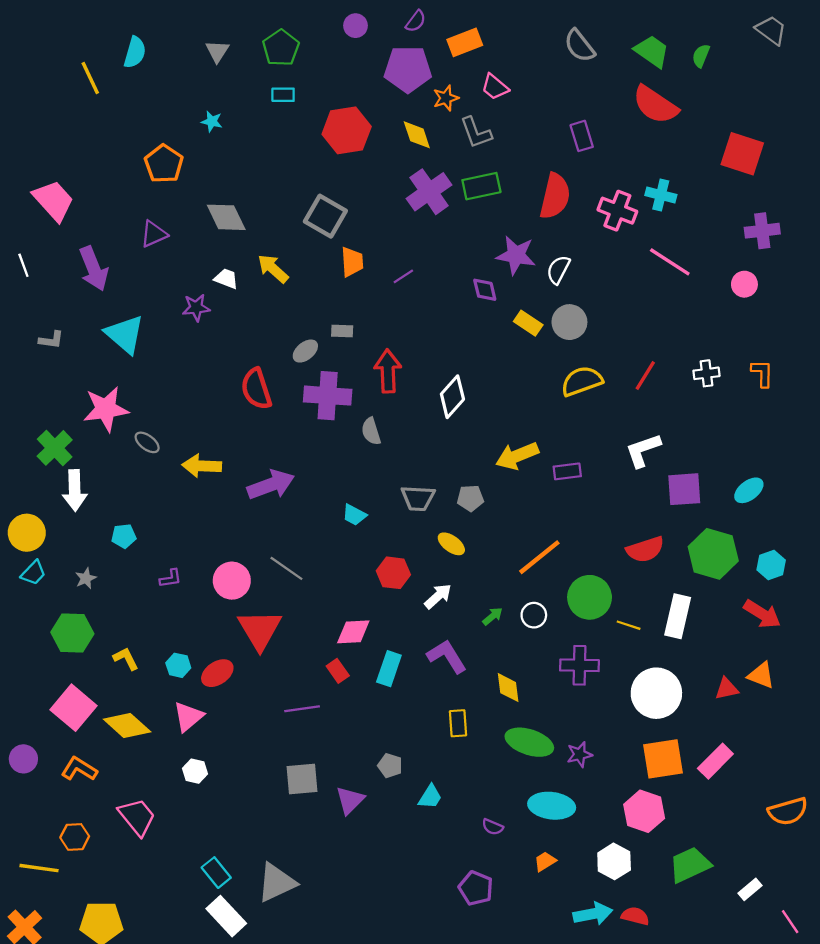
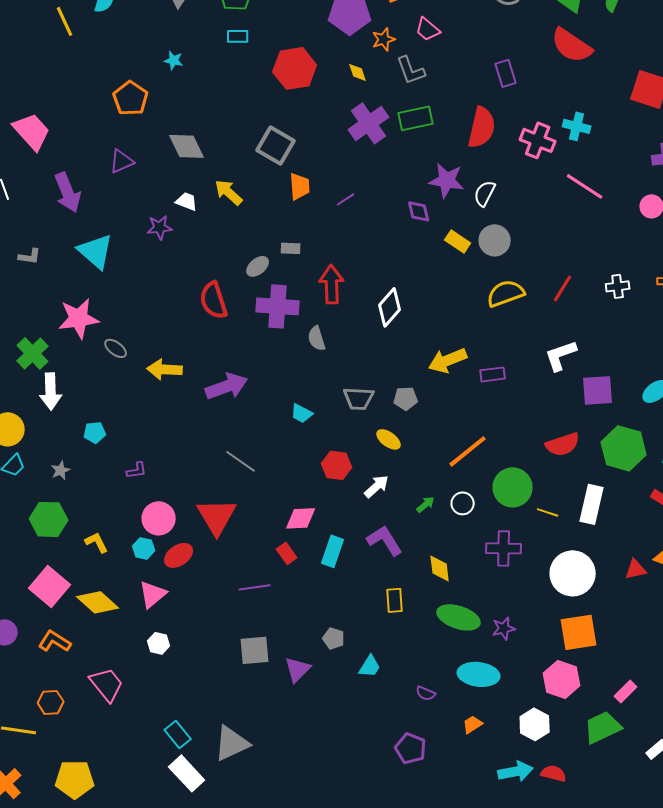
yellow diamond: (417, 135) -> (358, 72), size x0.7
pink circle: (232, 581) -> (159, 518), moved
pink rectangle: (715, 761) -> (626, 691), moved, size x0.7

